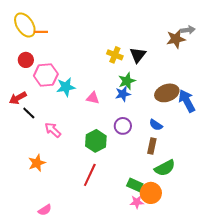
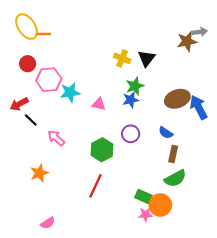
brown rectangle: (152, 146) -> (173, 154), moved

